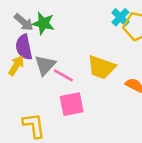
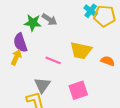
gray arrow: (24, 22) -> (49, 19), moved
gray triangle: (45, 65) -> (42, 85), moved
pink square: (72, 104) -> (78, 90), moved

